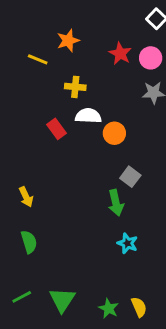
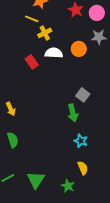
yellow line: (38, 59) -> (32, 19), moved
yellow cross: (75, 87) -> (45, 33), turned -32
orange circle: (114, 133) -> (79, 49), moved
yellow semicircle: (139, 307) -> (83, 168), moved

